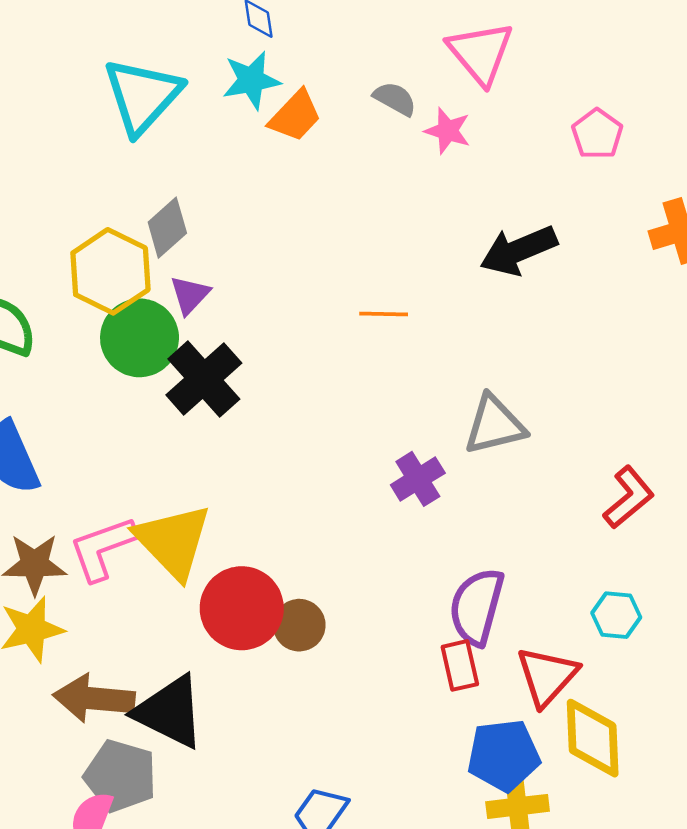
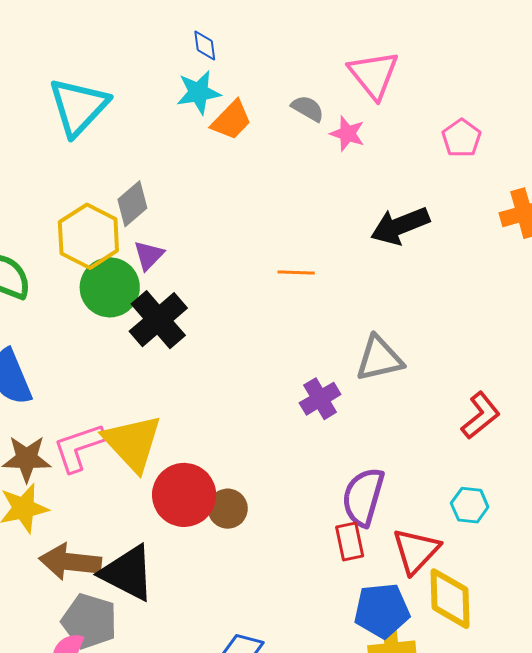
cyan triangle: (142, 96) -> (78, 107), moved

